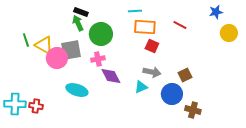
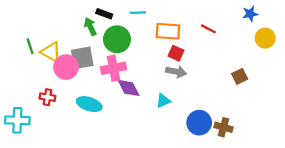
cyan line: (135, 11) -> (138, 13), moved
black rectangle: (81, 12) -> (104, 14), moved
pink cross: (98, 59) -> (113, 68), size x1.5
gray arrow: (152, 72) -> (176, 72), moved
brown square: (185, 75) -> (240, 76), moved
blue circle: (172, 94) -> (199, 123), moved
red cross: (36, 106) -> (47, 97), moved

